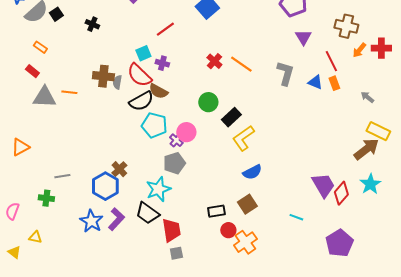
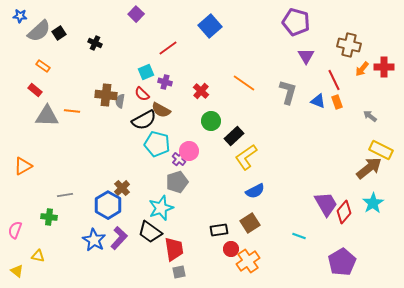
red cross: (214, 61) -> (201, 91), moved
red semicircle: (139, 75) -> (142, 94), size x0.6

